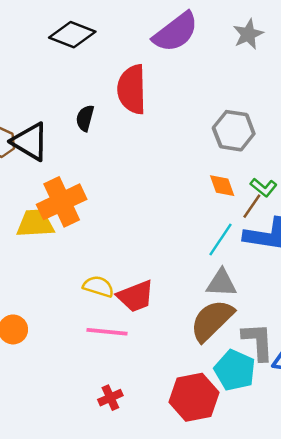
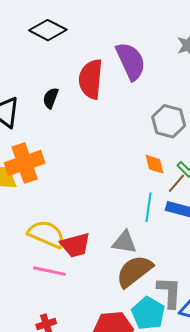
purple semicircle: (176, 32) -> (131, 61), moved, turned -84
cyan line: (221, 239) -> (148, 207), turned -32
gray triangle: (222, 283) -> (124, 242), moved
yellow semicircle: (98, 286) -> (46, 234), size x1.5

